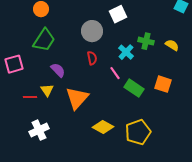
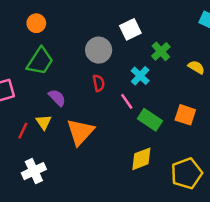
green cross: (146, 41) -> (161, 51), moved, turned 35
red line: (30, 97) -> (23, 131), turned -64
yellow diamond: (103, 127) -> (141, 159), moved, turned -50
yellow pentagon: (138, 132) -> (187, 173), moved

